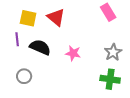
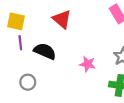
yellow square: (28, 18) -> (16, 21), moved
pink star: (73, 53) -> (88, 64), moved

